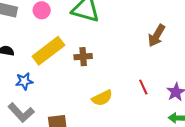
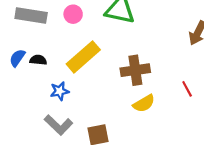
brown cross: (83, 57) -> (135, 70), moved, size x1.5

